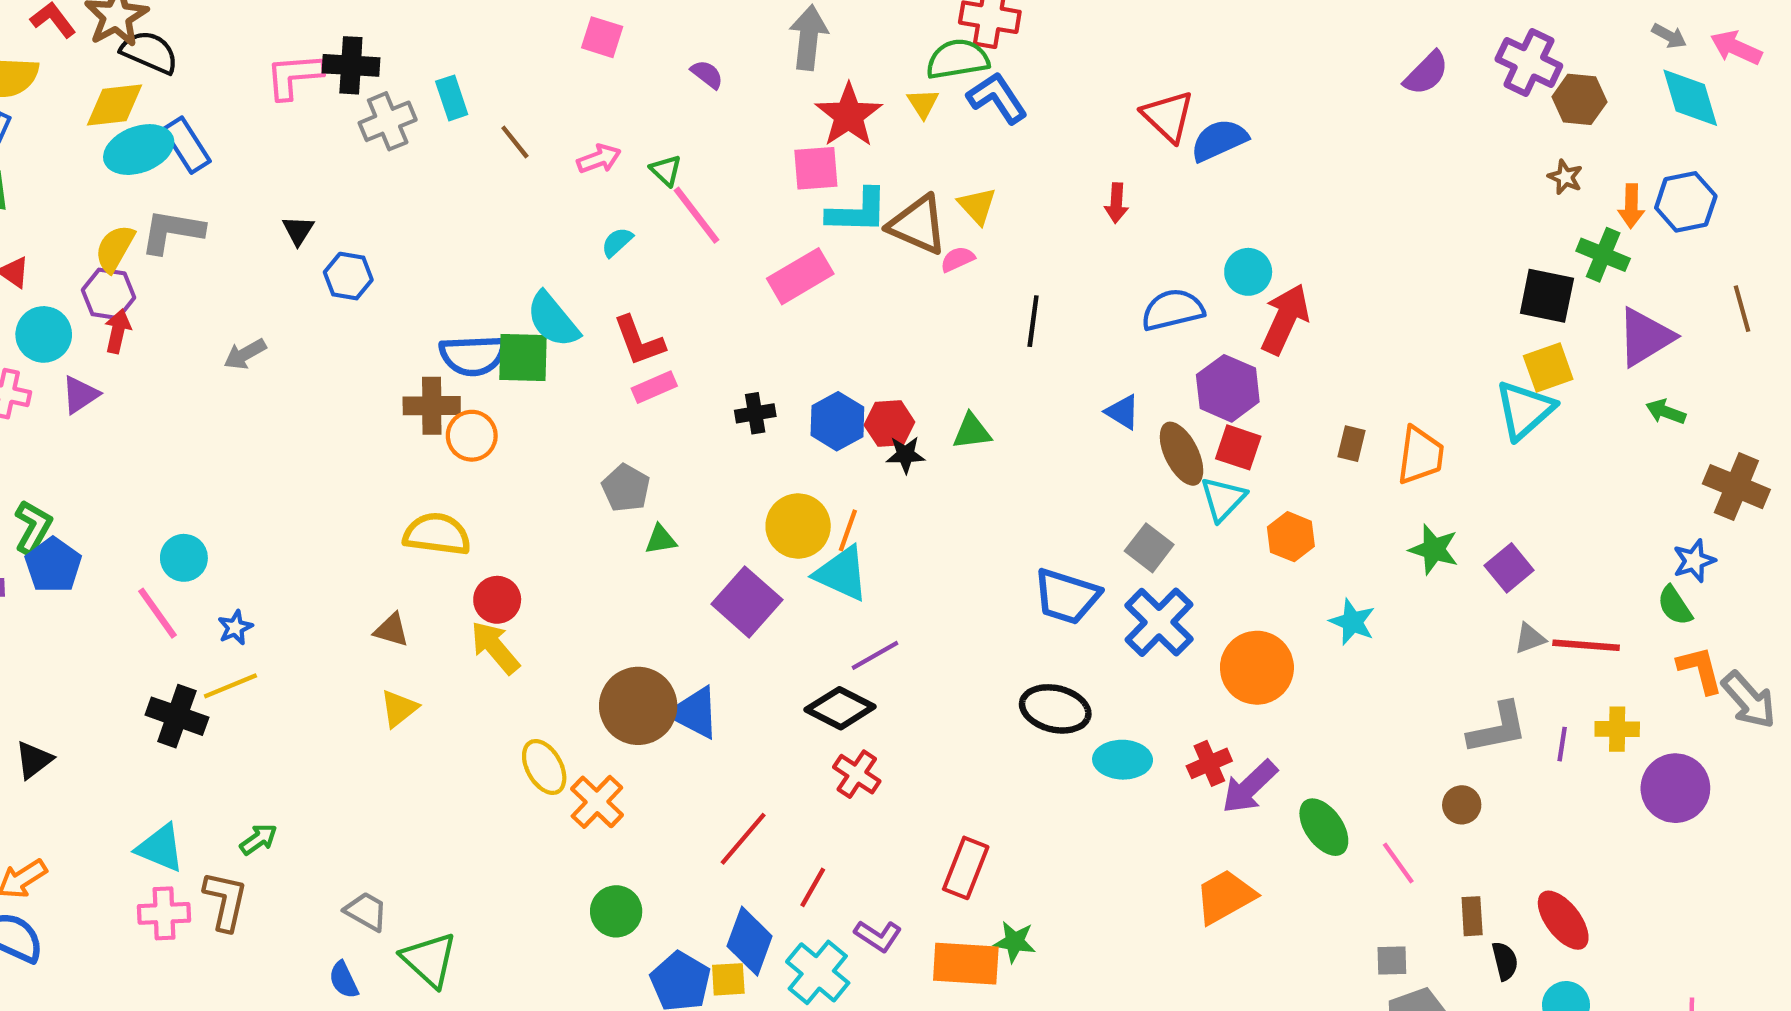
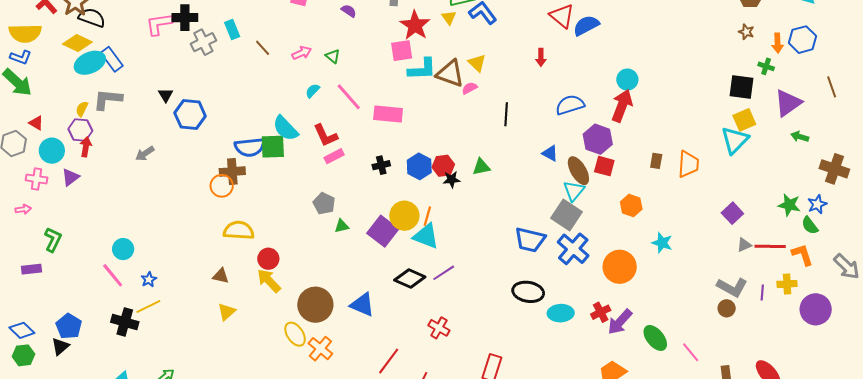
yellow diamond: (115, 105) -> (77, 43), turned 36
pink line: (696, 215) -> (349, 97), moved
yellow semicircle: (115, 248) -> (82, 109), size x0.7
green cross: (1603, 255) -> (766, 66), size x0.7
cyan circle: (1248, 272) -> (627, 80), moved
blue hexagon: (348, 276) -> (190, 114), size x1.4
pink rectangle: (800, 276) -> (388, 114), moved, turned 40
orange circle: (472, 436) -> (222, 186), moved
cyan triangle: (1223, 499) -> (574, 191), moved
gray square: (1149, 548) -> (566, 215), size x1.4
green star: (1434, 549) -> (789, 205), moved
blue pentagon: (53, 565) -> (69, 326), moved
purple square: (747, 602) -> (383, 231), moved
orange L-shape: (1700, 670) -> (802, 255), moved
brown circle: (638, 706) -> (315, 305), moved
black diamond: (840, 708) -> (410, 279), moved
gray L-shape: (1498, 728) -> (732, 287), turned 44
brown circle: (1462, 805) -> (727, 308), moved

